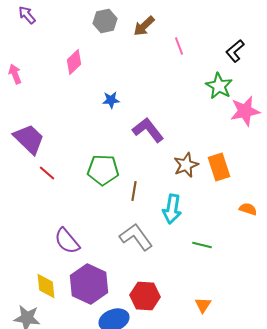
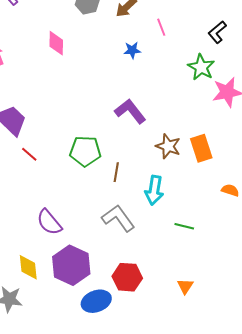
pink diamond: (74, 62) -> (56, 43), turned -45
blue star: (111, 100) -> (132, 50), moved
brown star: (186, 165) -> (168, 146), turned -30

